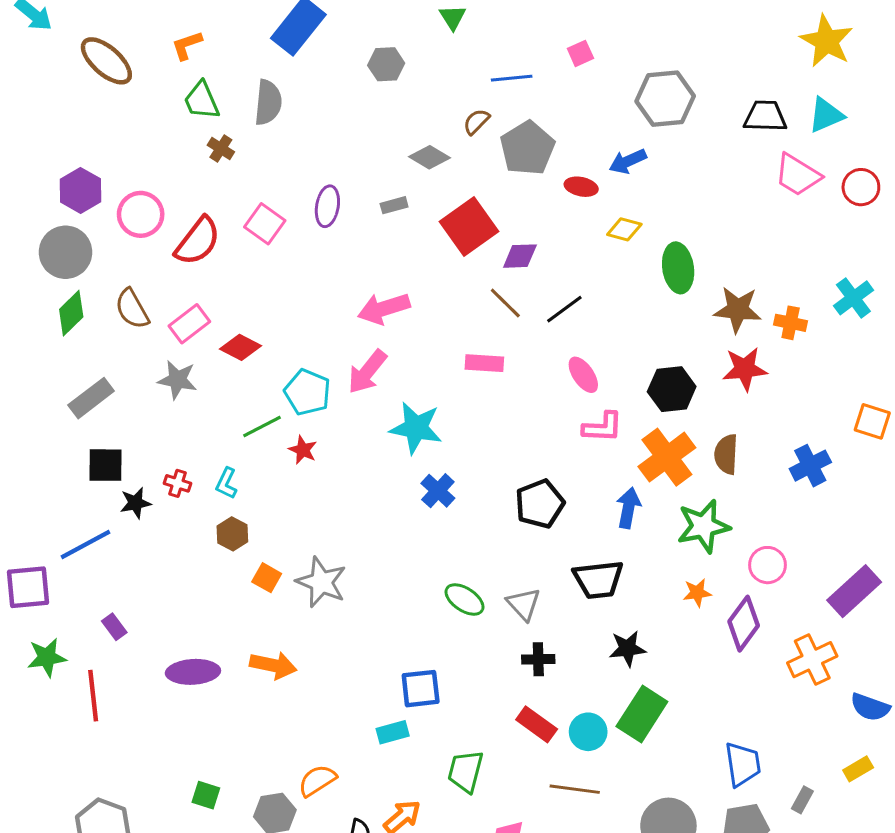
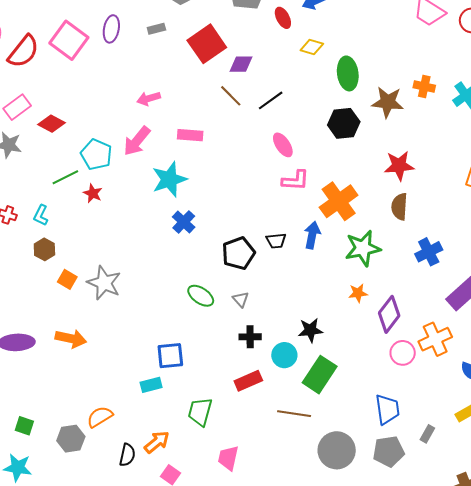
red ellipse: (581, 187) -> (283, 18), turned 50
pink square: (265, 224) -> (69, 40), size x1.4
pink arrow: (384, 309) -> (149, 98), size x0.7
orange cross: (791, 323) -> (424, 87), moved
pink rectangle: (484, 363) -> (190, 135), moved
red star: (745, 369) -> (399, 166), moved
black hexagon: (672, 389) -> (344, 123), moved
cyan star: (416, 428) -> (169, 179), turned -30
brown semicircle: (726, 454) -> (399, 207), moved
blue cross: (810, 466) -> (429, 252), moved
black pentagon: (540, 504) -> (238, 253), moved
pink circle: (768, 565) -> (403, 353), moved
black trapezoid: (598, 580) -> (276, 241), moved, size x0.6
gray triangle: (524, 604) -> (241, 299), size x0.7
red rectangle: (537, 724) -> (248, 381), turned -60
cyan circle: (588, 732) -> (284, 355), moved
brown line: (575, 789) -> (294, 414), moved

